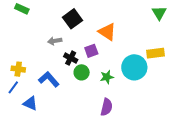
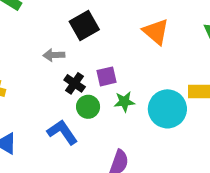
orange triangle: (107, 32) -> (156, 32), moved
green star: (107, 77) -> (124, 102), moved
blue L-shape: (49, 79) -> (62, 132), moved

